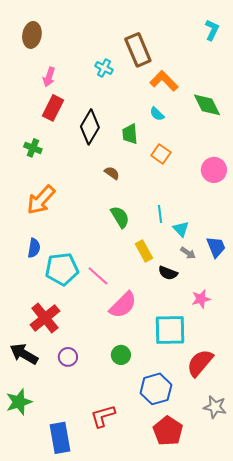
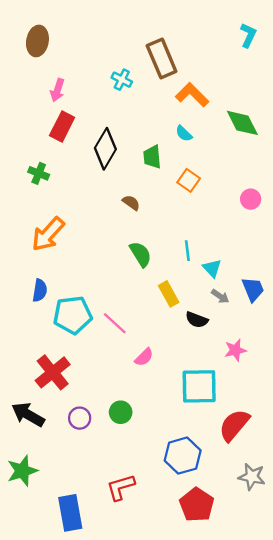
pink circle: (214, 170) -> (251, 199), size x0.7
pink semicircle: (123, 305) -> (144, 357), size x0.6
green circle: (121, 355) -> (121, 412), moved

